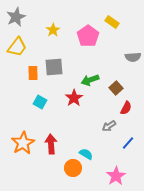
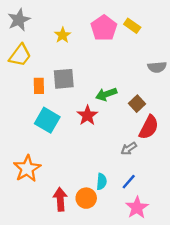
pink pentagon: (88, 36) -> (104, 28), moved
cyan square: (40, 102) -> (47, 120), size x1.5
red semicircle: (126, 108) -> (149, 127), size x1.5
blue line: (128, 143) -> (129, 182), moved
red arrow: (51, 144) -> (60, 199), moved
cyan semicircle: (86, 154) -> (102, 182), turned 64

